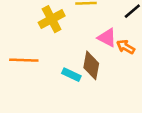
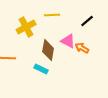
brown diamond: (91, 65) -> (48, 50), moved

